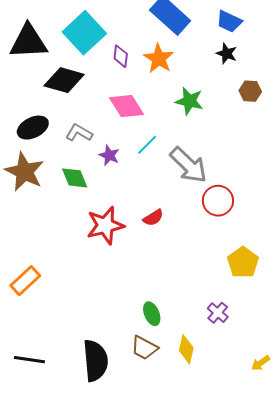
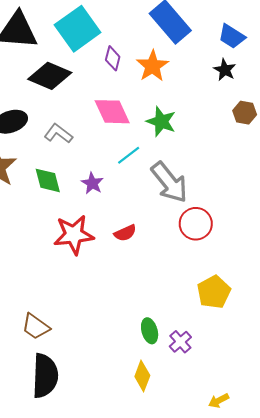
green star: (189, 101) -> (161, 121), moved
purple star: (109, 155) -> (92, 183), moved
green ellipse: (152, 314) -> (150, 331), moved
brown trapezoid: (144, 348) -> (36, 327), moved

